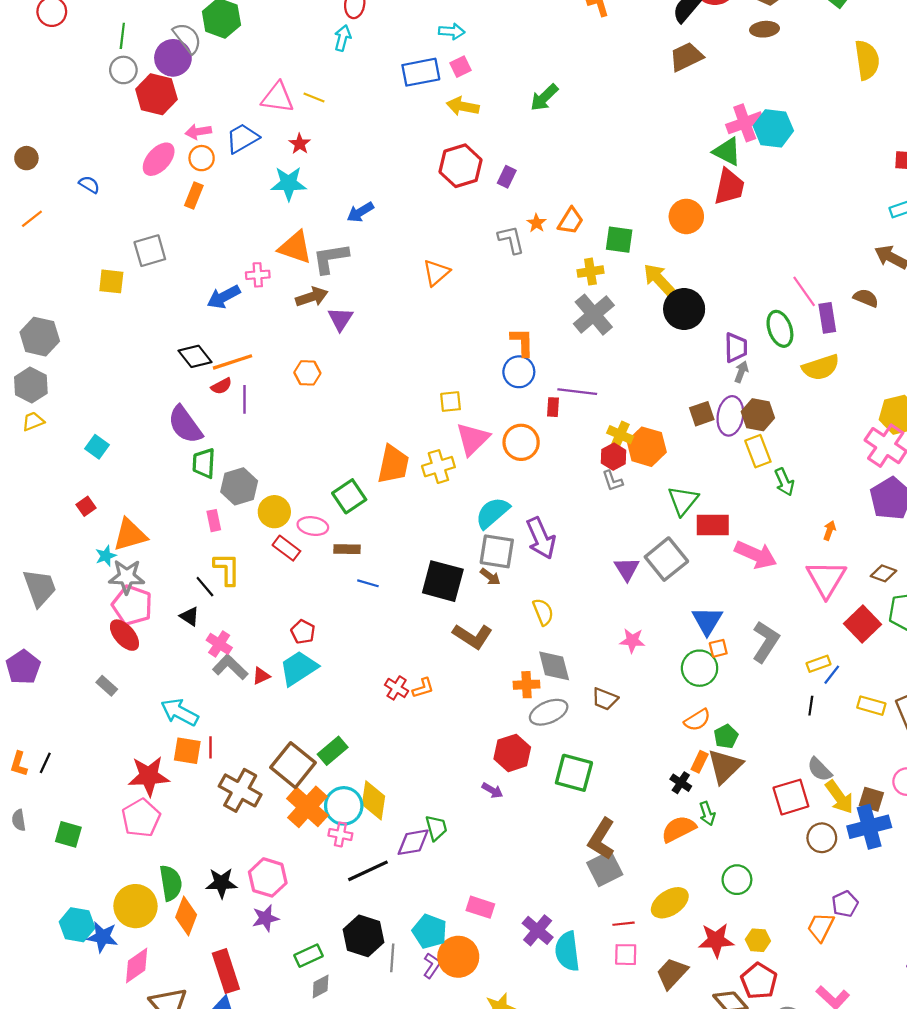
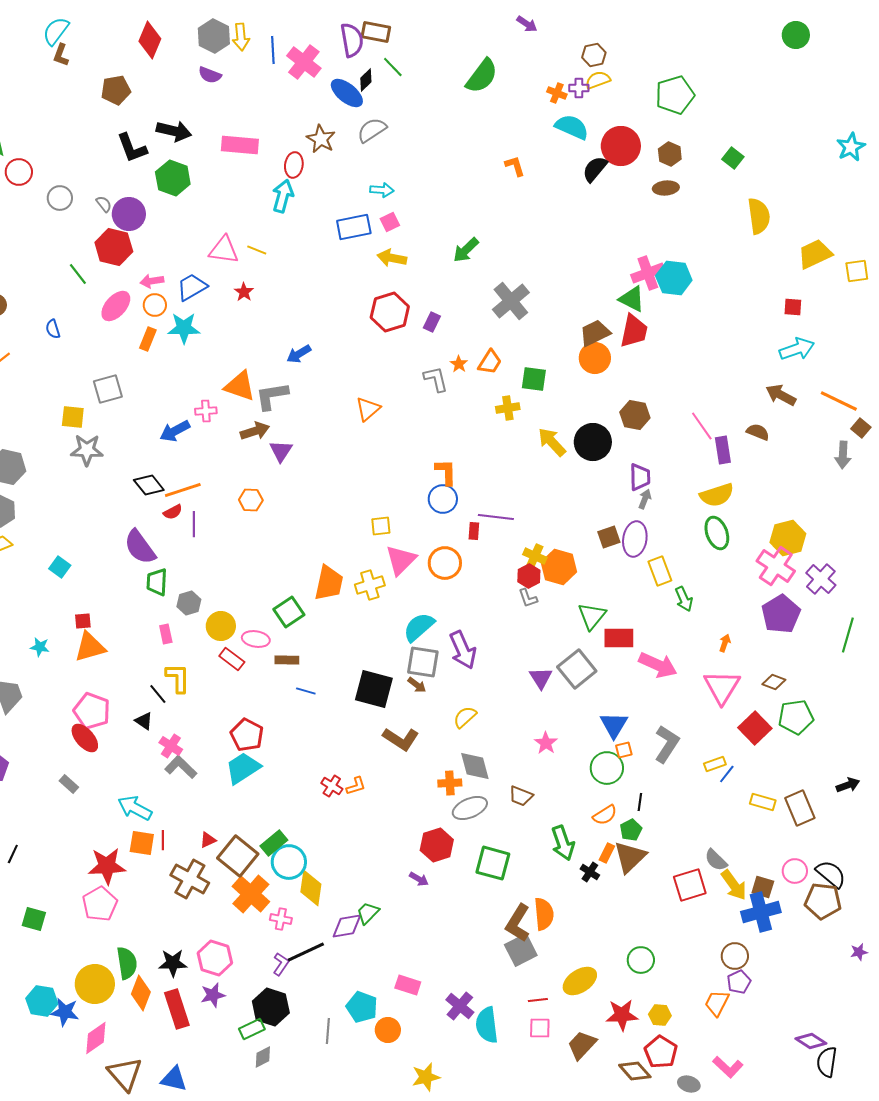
green line: (122, 36) -> (78, 274), moved, turned -45
gray semicircle: (187, 38) -> (104, 204), moved, size x0.6
cyan arrow: (343, 38) -> (283, 196), size x1.4
brown trapezoid: (686, 57) -> (595, 333), moved
gray circle: (123, 70) -> (60, 198), moved
cyan star: (289, 183) -> (184, 328), moved
blue semicircle: (89, 185) -> (53, 329), turned -138
yellow arrow: (659, 279) -> (552, 442), moved
gray cross: (594, 315) -> (511, 301), moved
green ellipse: (780, 329) -> (717, 533), moved
brown hexagon: (758, 415) -> (635, 415), moved
gray hexagon: (239, 486) -> (189, 603), size x0.7
red square: (86, 506) -> (83, 621), moved, turned 30
cyan star: (106, 556) -> (40, 647), moved, turned 30
gray star: (127, 577) -> (87, 450), moved
yellow semicircle: (543, 612) -> (465, 717), turned -110
red pentagon: (303, 632) -> (247, 735), size x1.5
pink star: (632, 641) -> (546, 743), turned 30
red triangle: (261, 676) -> (208, 840), moved
black line: (811, 706) -> (640, 802), moved
cyan circle: (344, 806) -> (289, 862), moved
green arrow: (707, 814) -> (563, 843), moved, size x1.6
green trapezoid: (436, 828) -> (368, 913), turned -120
orange semicircle: (679, 829) -> (544, 914), moved, turned 112
brown circle: (822, 838) -> (735, 956), moved
black hexagon: (364, 936) -> (271, 1007), moved
orange circle: (458, 957) -> (388, 1030), size x0.7
purple L-shape: (432, 966) -> (281, 964), moved
red rectangle: (226, 971) -> (177, 1009), moved

